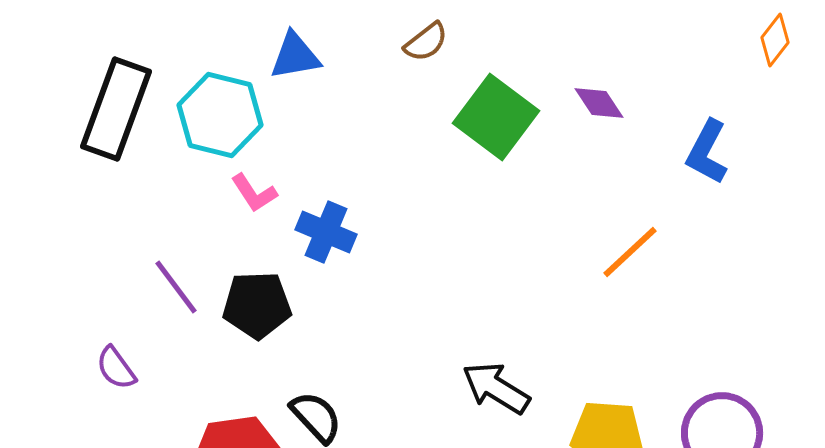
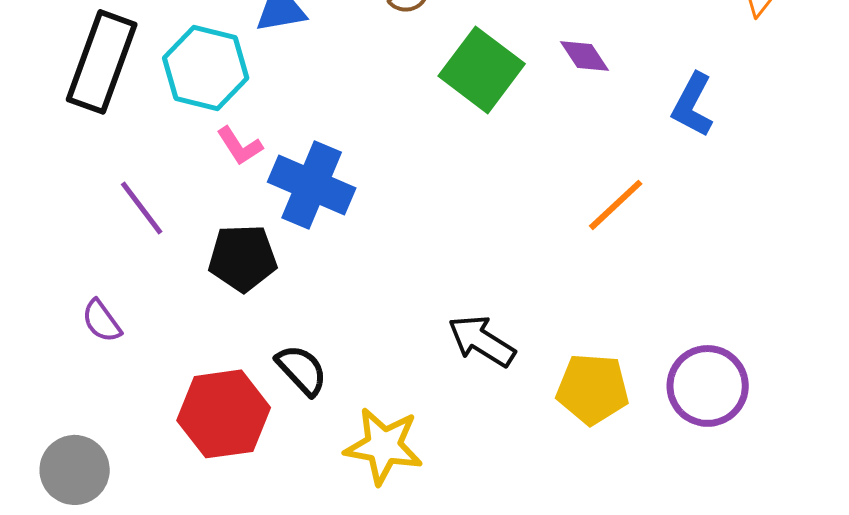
blue cross: (326, 232) -> (312, 185), size x1.4
purple line: (176, 287) -> (142, 208), moved

